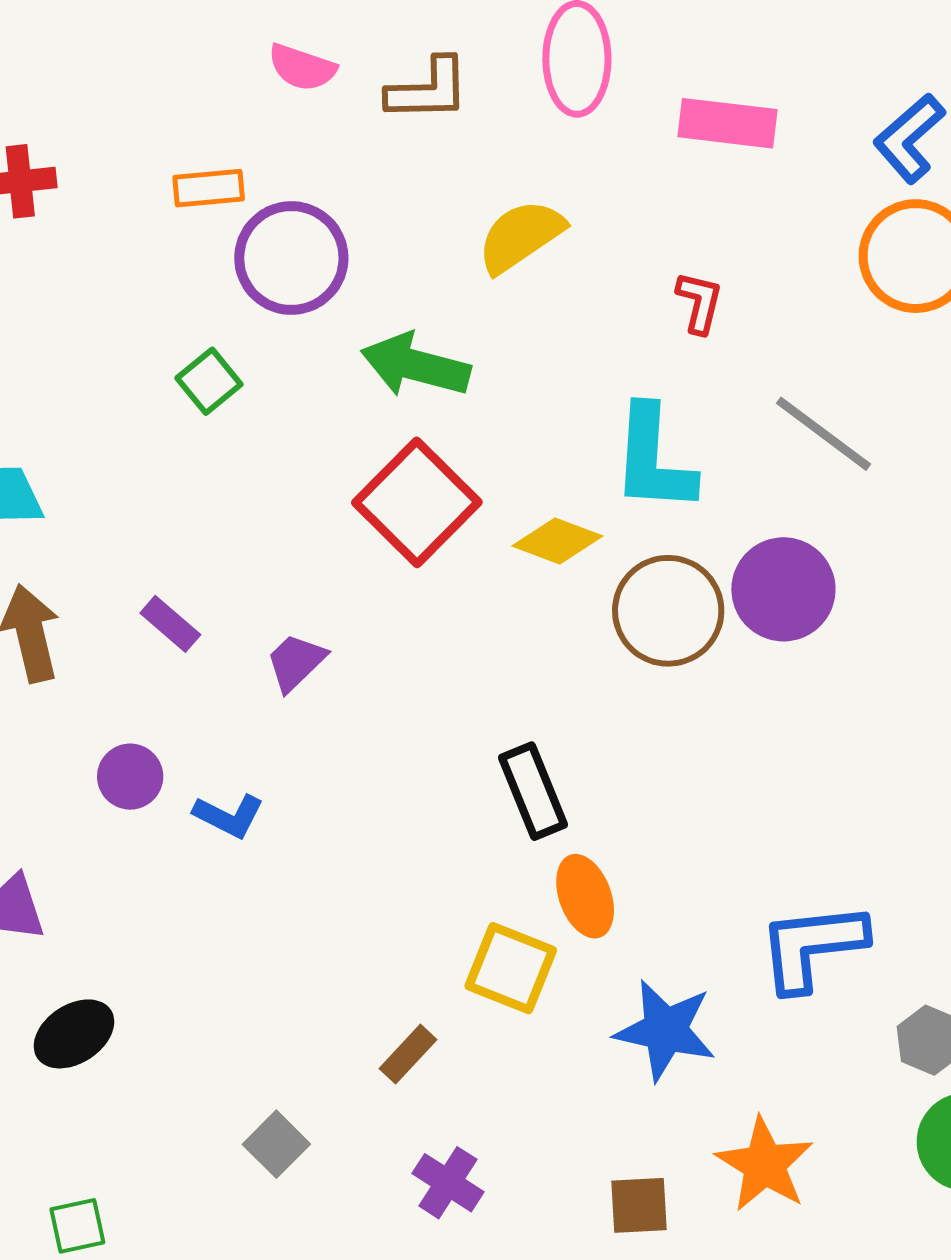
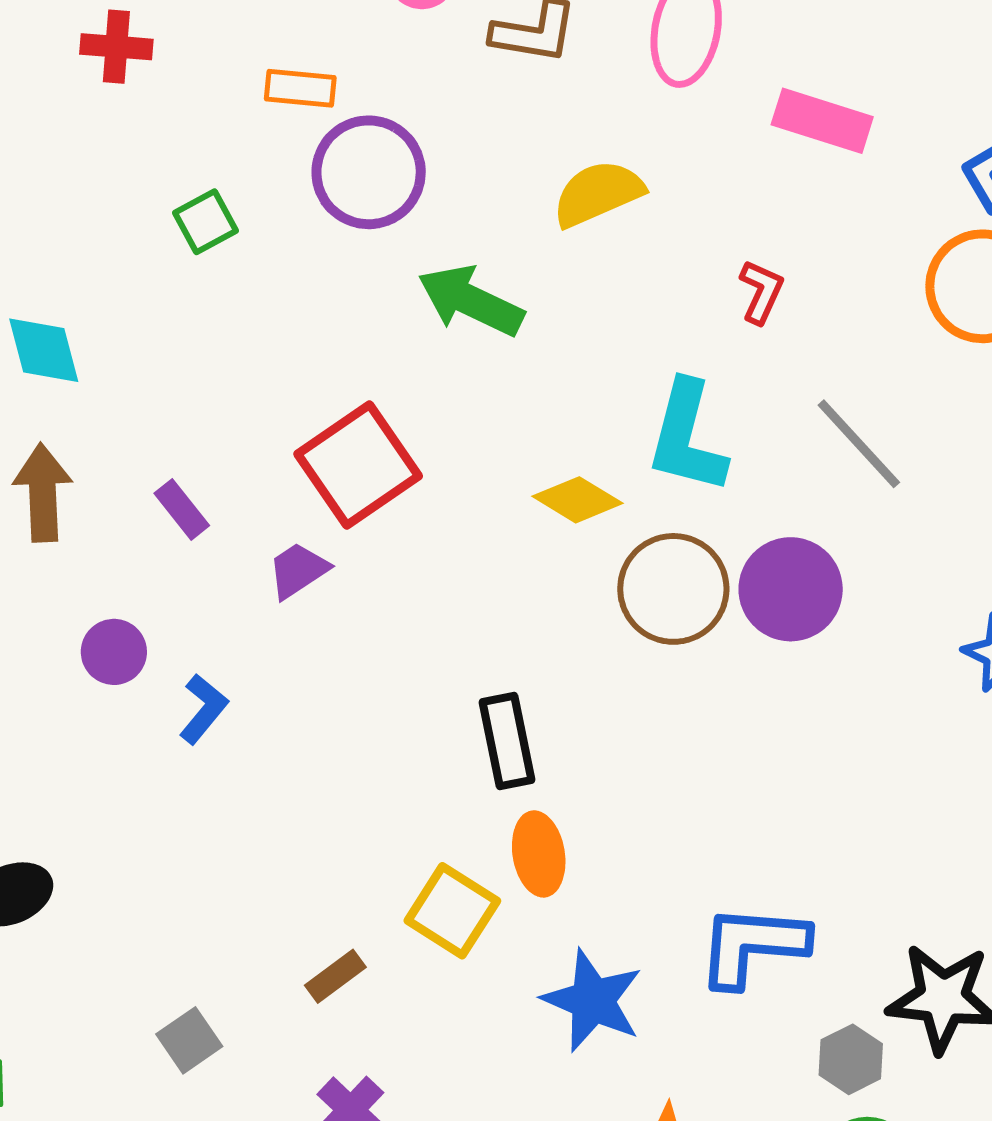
green square: (209, 381) -> (205, 222), moved
red square: (417, 502) -> (358, 465), moved
blue L-shape: (229, 816) -> (203, 709), turned -88

